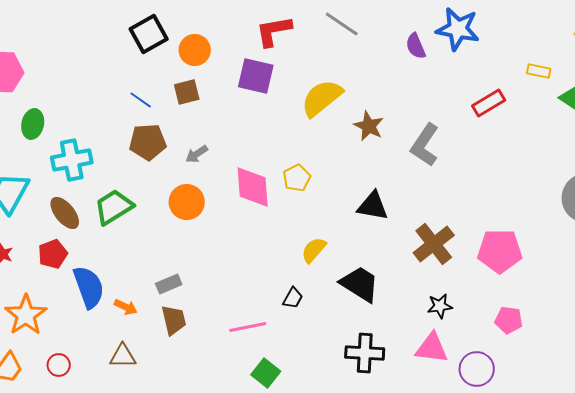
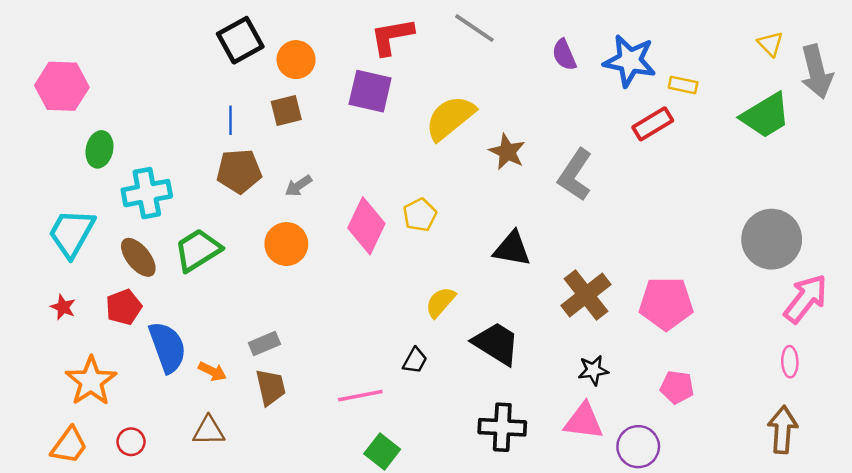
blue star: (458, 29) -> (630, 61), moved
yellow rectangle: (539, 71) -> (683, 85), moved
blue line: (141, 100) -> (231, 120), turned 55
pink diamond: (253, 187) -> (366, 226), turned 30

